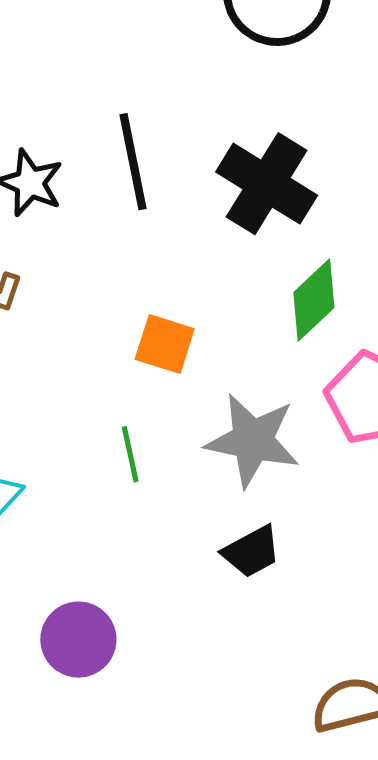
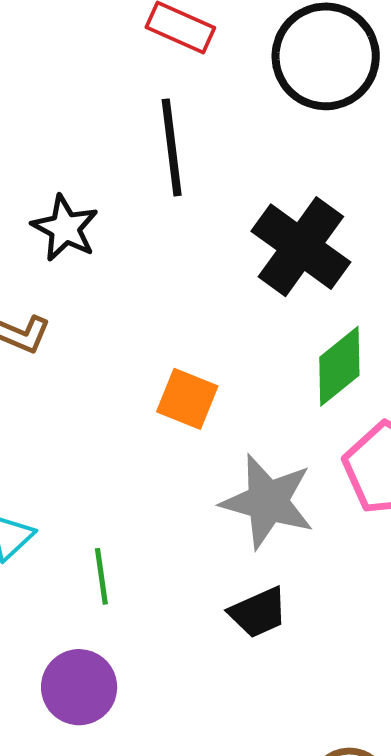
black line: (133, 162) -> (172, 147), moved
green line: (130, 454) -> (101, 576), moved

